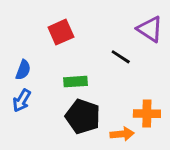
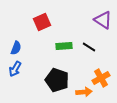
black line: (121, 57) -> (89, 47), moved
green rectangle: (76, 82) -> (64, 46), moved
orange cross: (147, 114) -> (101, 78), turned -30

